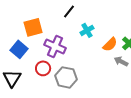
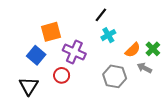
black line: (69, 11) -> (101, 15), moved
gray hexagon: (66, 77) -> (115, 76), moved

